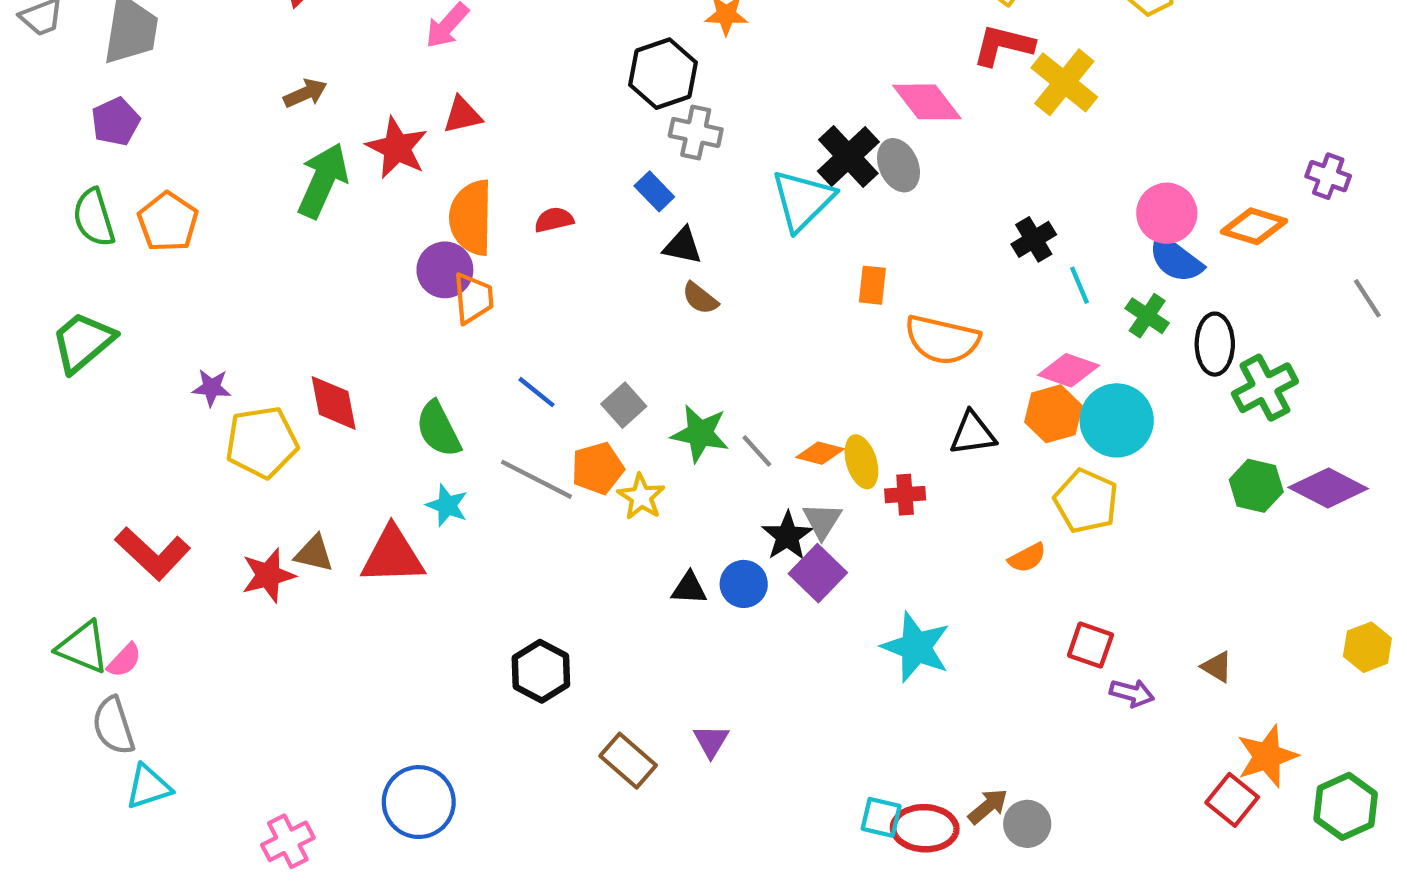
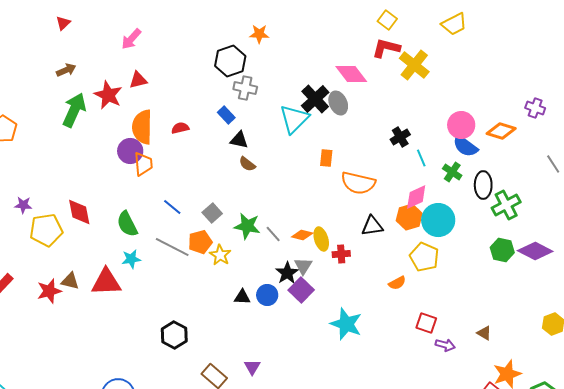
pink diamond: (1069, 370) -> (416, 197), turned -44
cyan star: (447, 505) -> (131, 259), turned -30

